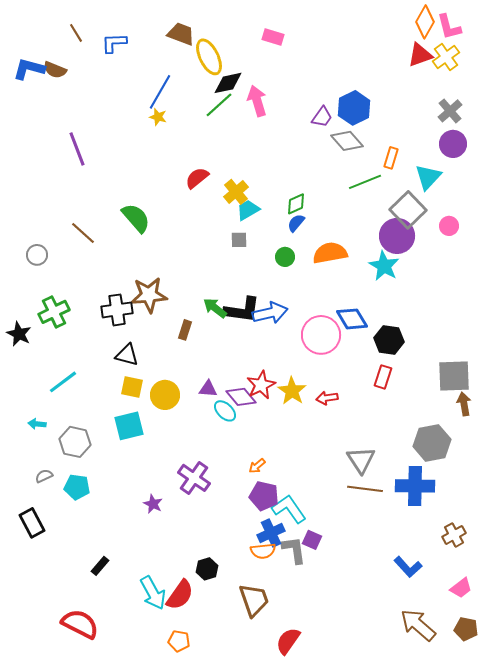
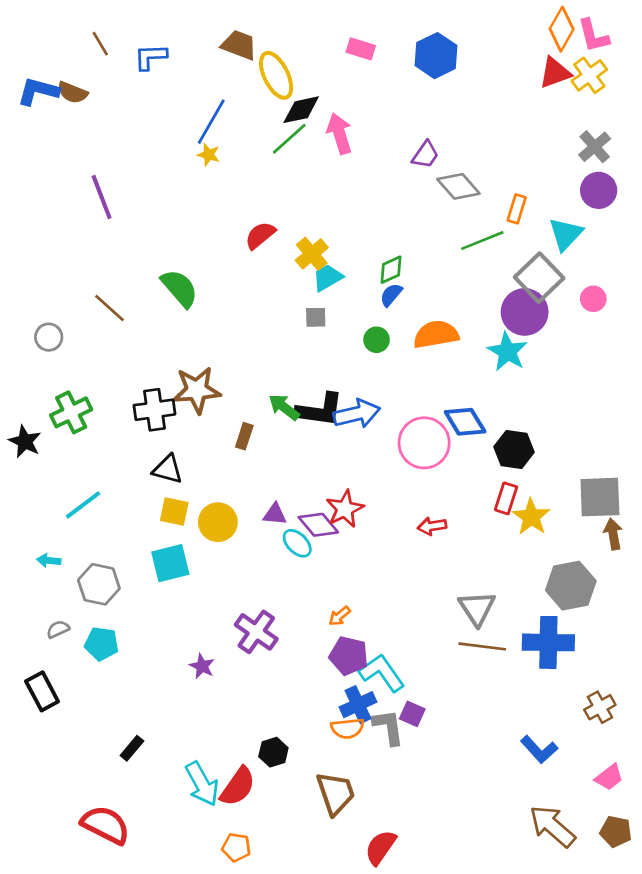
blue hexagon: (354, 108) -> (436, 56), moved
yellow star: (292, 391) -> (531, 517), moved

